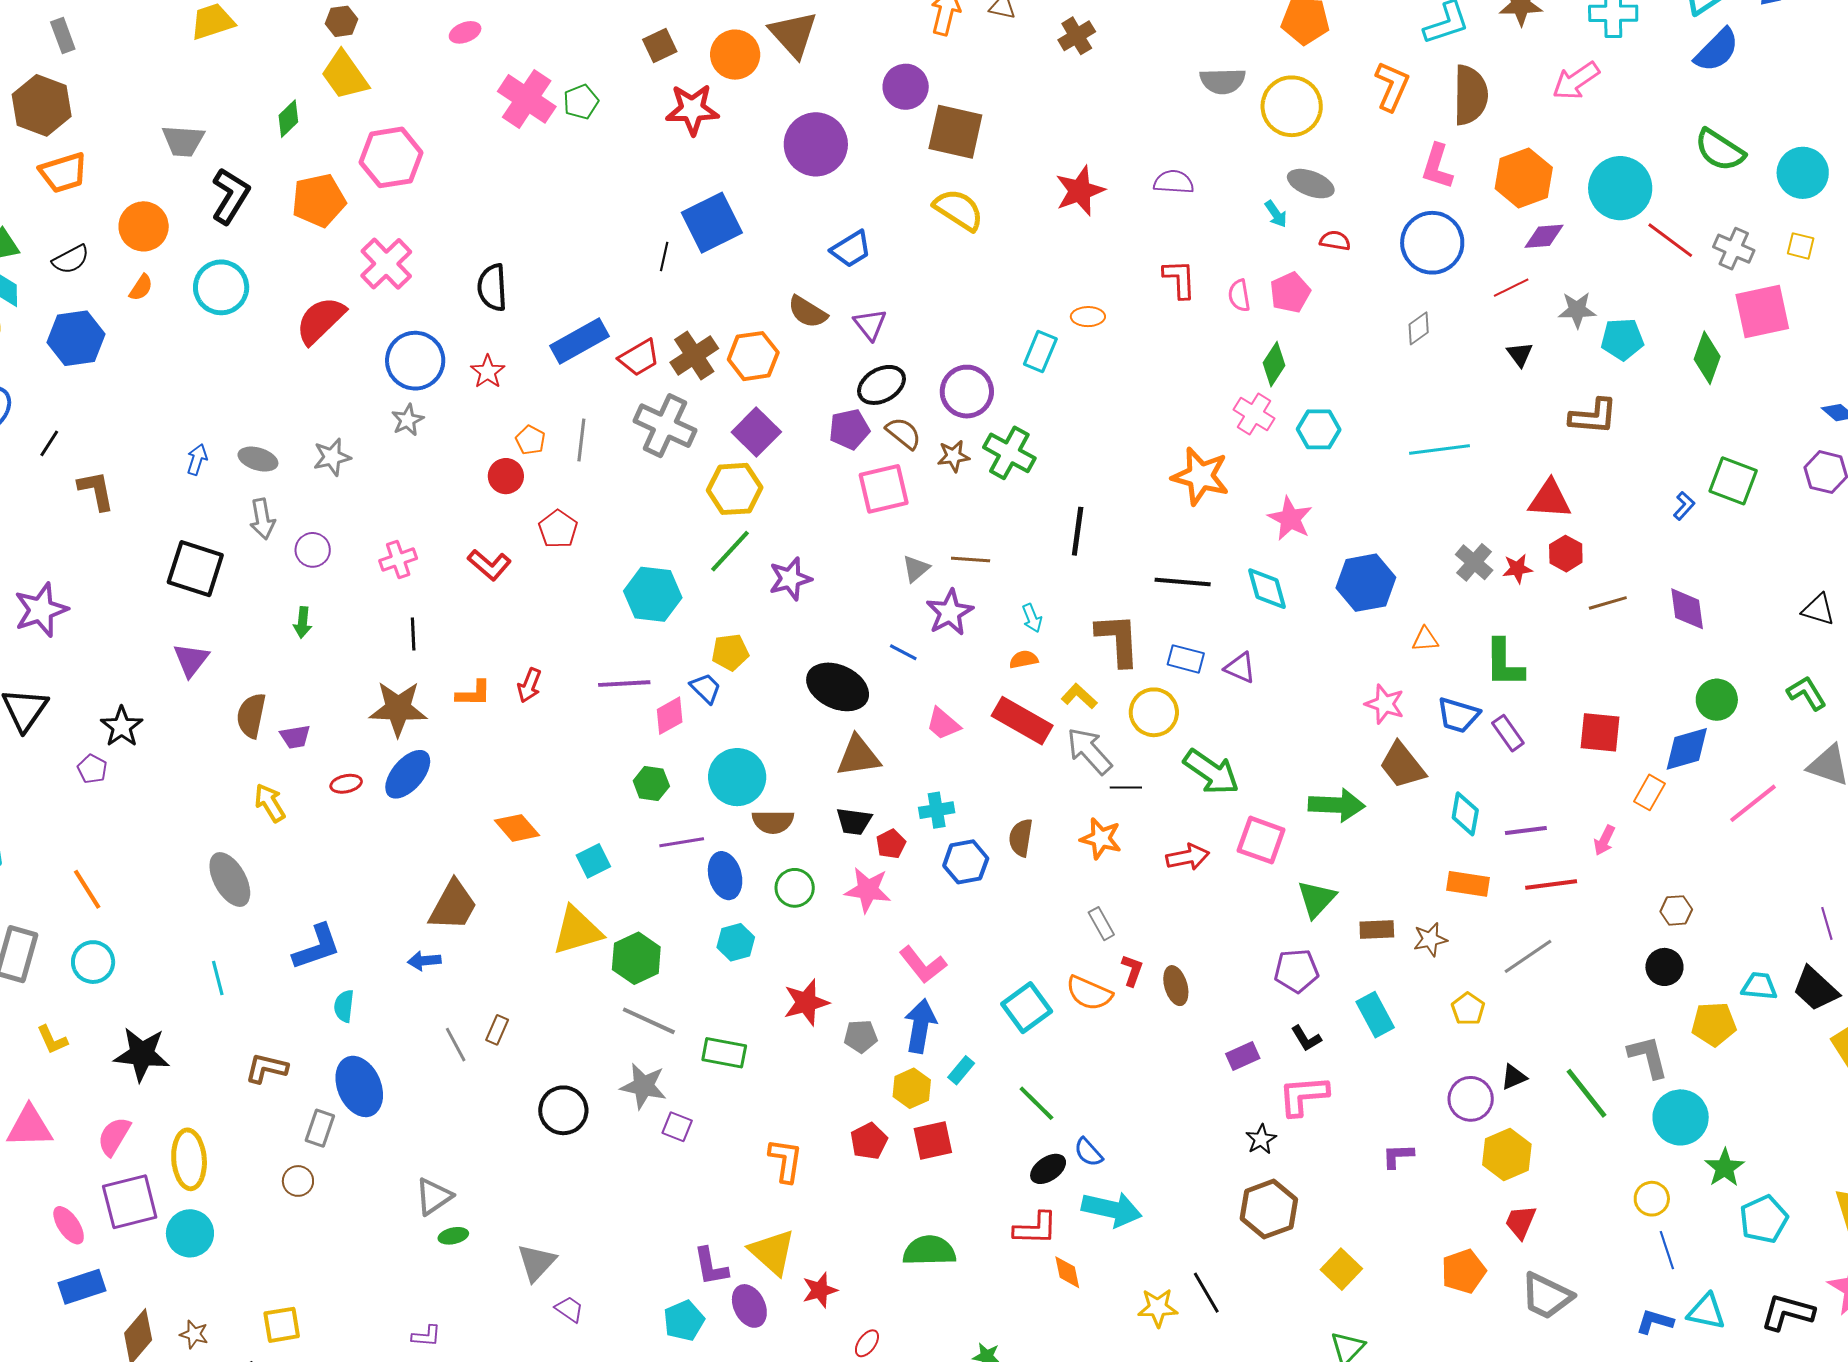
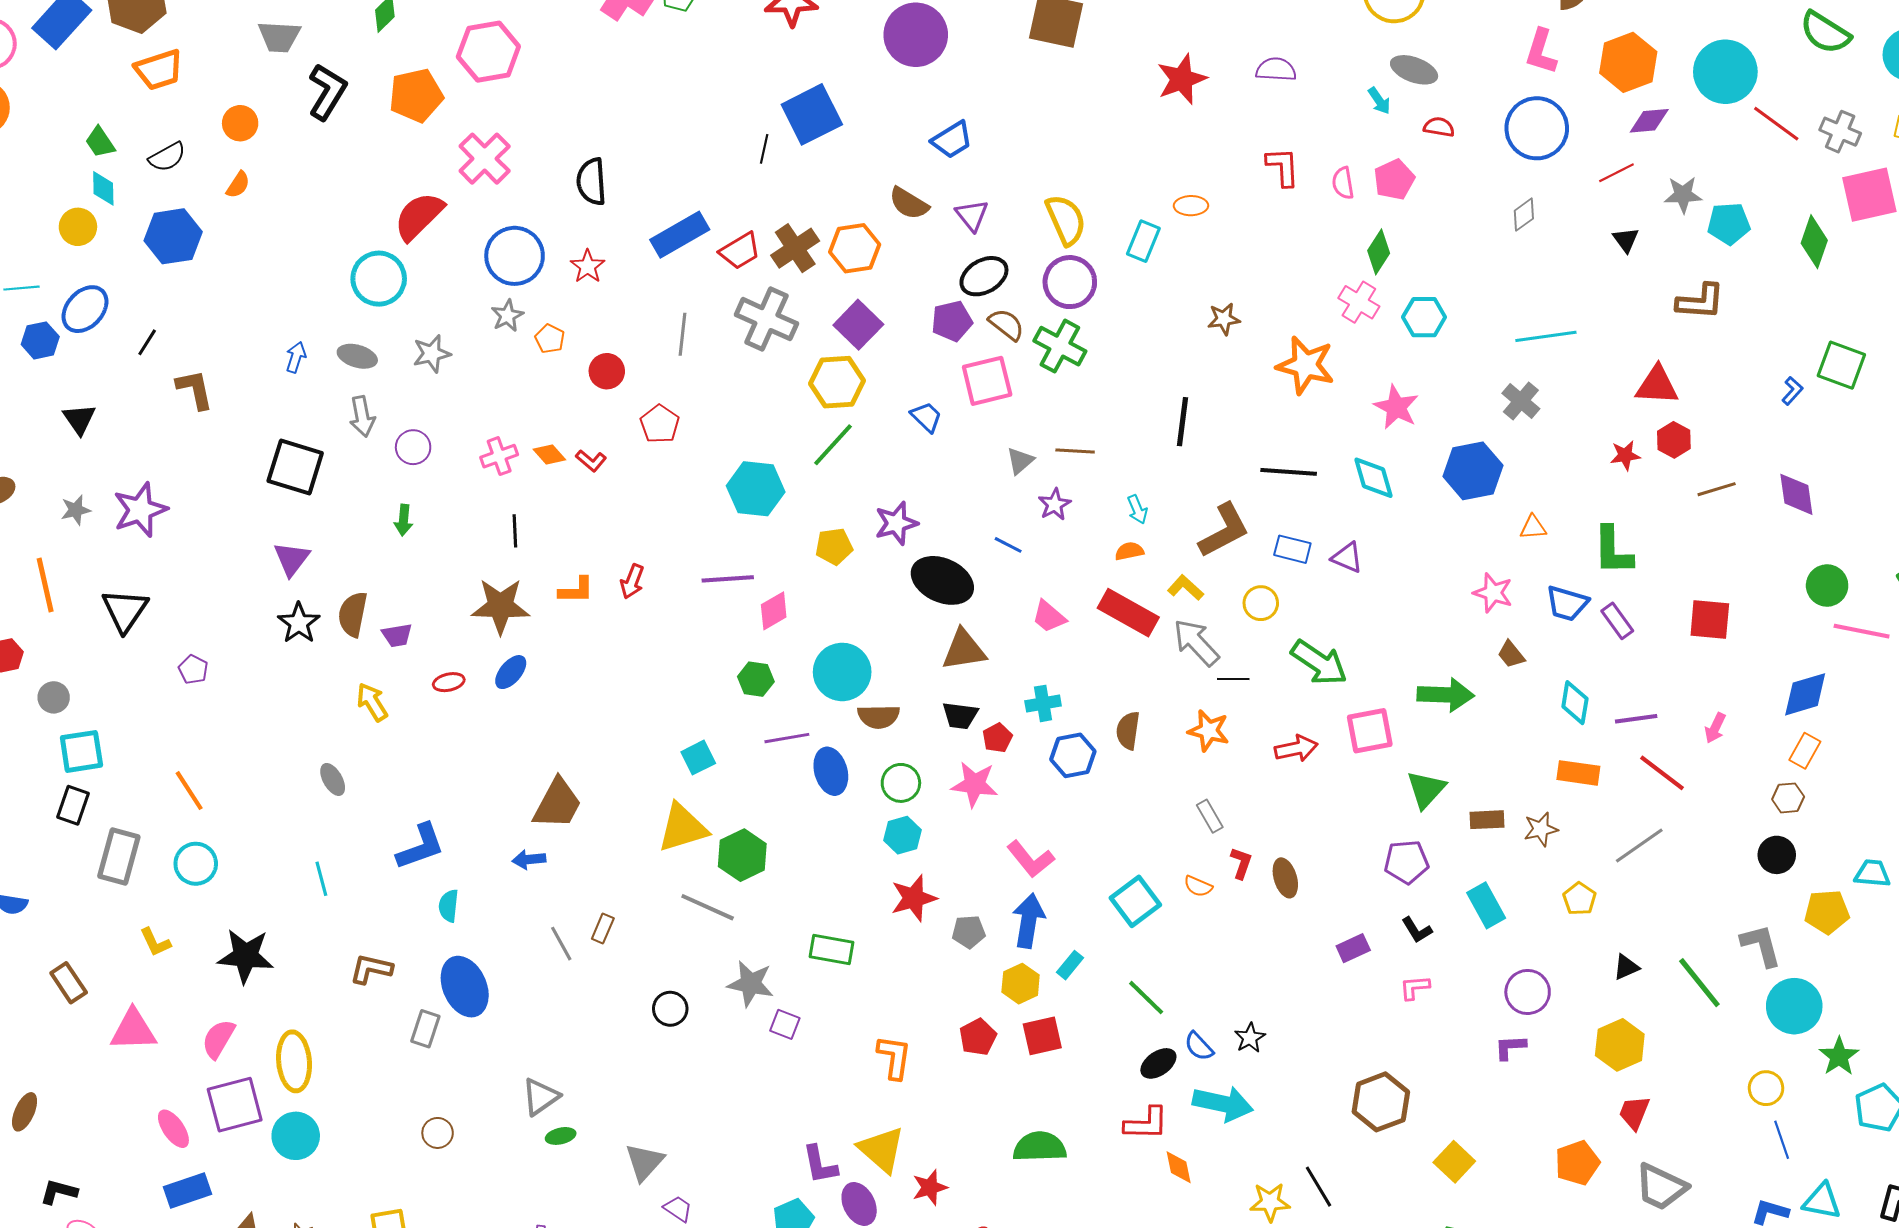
yellow semicircle: (959, 210) -> (1066, 220), moved, turned 34
orange circle: (144, 226) -> (240, 123), size x0.7
cyan circle: (221, 287) -> (379, 279), moved
orange pentagon: (530, 440) -> (550, 339), moved
green cross: (1009, 453) -> (1060, 346), moved
brown star: (953, 456) -> (1224, 319), moved
gray cross: (1474, 562) -> (1521, 401), moved
red L-shape: (489, 565) -> (591, 461), size x0.7
purple star: (790, 579) -> (896, 523), moved
purple star: (950, 612) -> (1055, 504), size x0.7
brown L-shape: (1118, 640) -> (1224, 530), turned 66
blue trapezoid: (706, 688) -> (926, 417), moved
yellow circle: (1154, 712) -> (1261, 603), size x0.7
black star: (122, 727) -> (299, 623), moved
blue diamond: (1687, 749) -> (1805, 694), moved
brown trapezoid: (1402, 765) -> (1511, 654), size x0.6
blue ellipse: (408, 774) -> (511, 672), size x0.7
orange rectangle: (1649, 792) -> (1805, 751), moved
pink line: (1753, 803) -> (1862, 631), moved, turned 50
orange diamond: (517, 828) -> (549, 455), moved, size x0.7
pink square: (1261, 840) -> (1370, 731), turned -30
gray ellipse: (230, 879) -> (333, 779), size x0.6
red line: (1551, 884) -> (1662, 773), turned 45
cyan hexagon: (736, 942) -> (902, 835), moved
orange semicircle: (1089, 993) -> (1198, 886), size x0.6
gray line: (649, 1021) -> (708, 907), moved
pink L-shape: (1303, 1096) -> (1415, 987), size x0.6
purple circle: (1471, 1099) -> (1528, 992), moved
black circle: (563, 1110) -> (670, 1009), size x0.7
black star: (1261, 1139) -> (1250, 1038), moved
brown circle: (298, 1181) -> (438, 1133), moved

